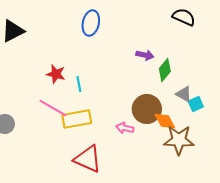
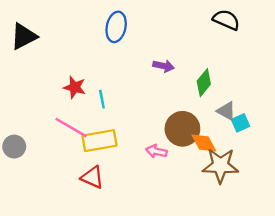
purple arrow: (145, 55) -> (164, 66), moved
red triangle: (88, 159) -> (92, 177), moved, size x0.7

